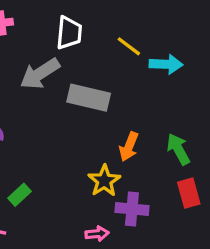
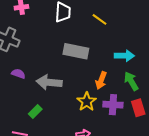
cyan arrow: (166, 64) -> (124, 56), moved
gray arrow: (40, 74) -> (49, 82), moved, turned 40
purple cross: (132, 209) -> (113, 105), moved

